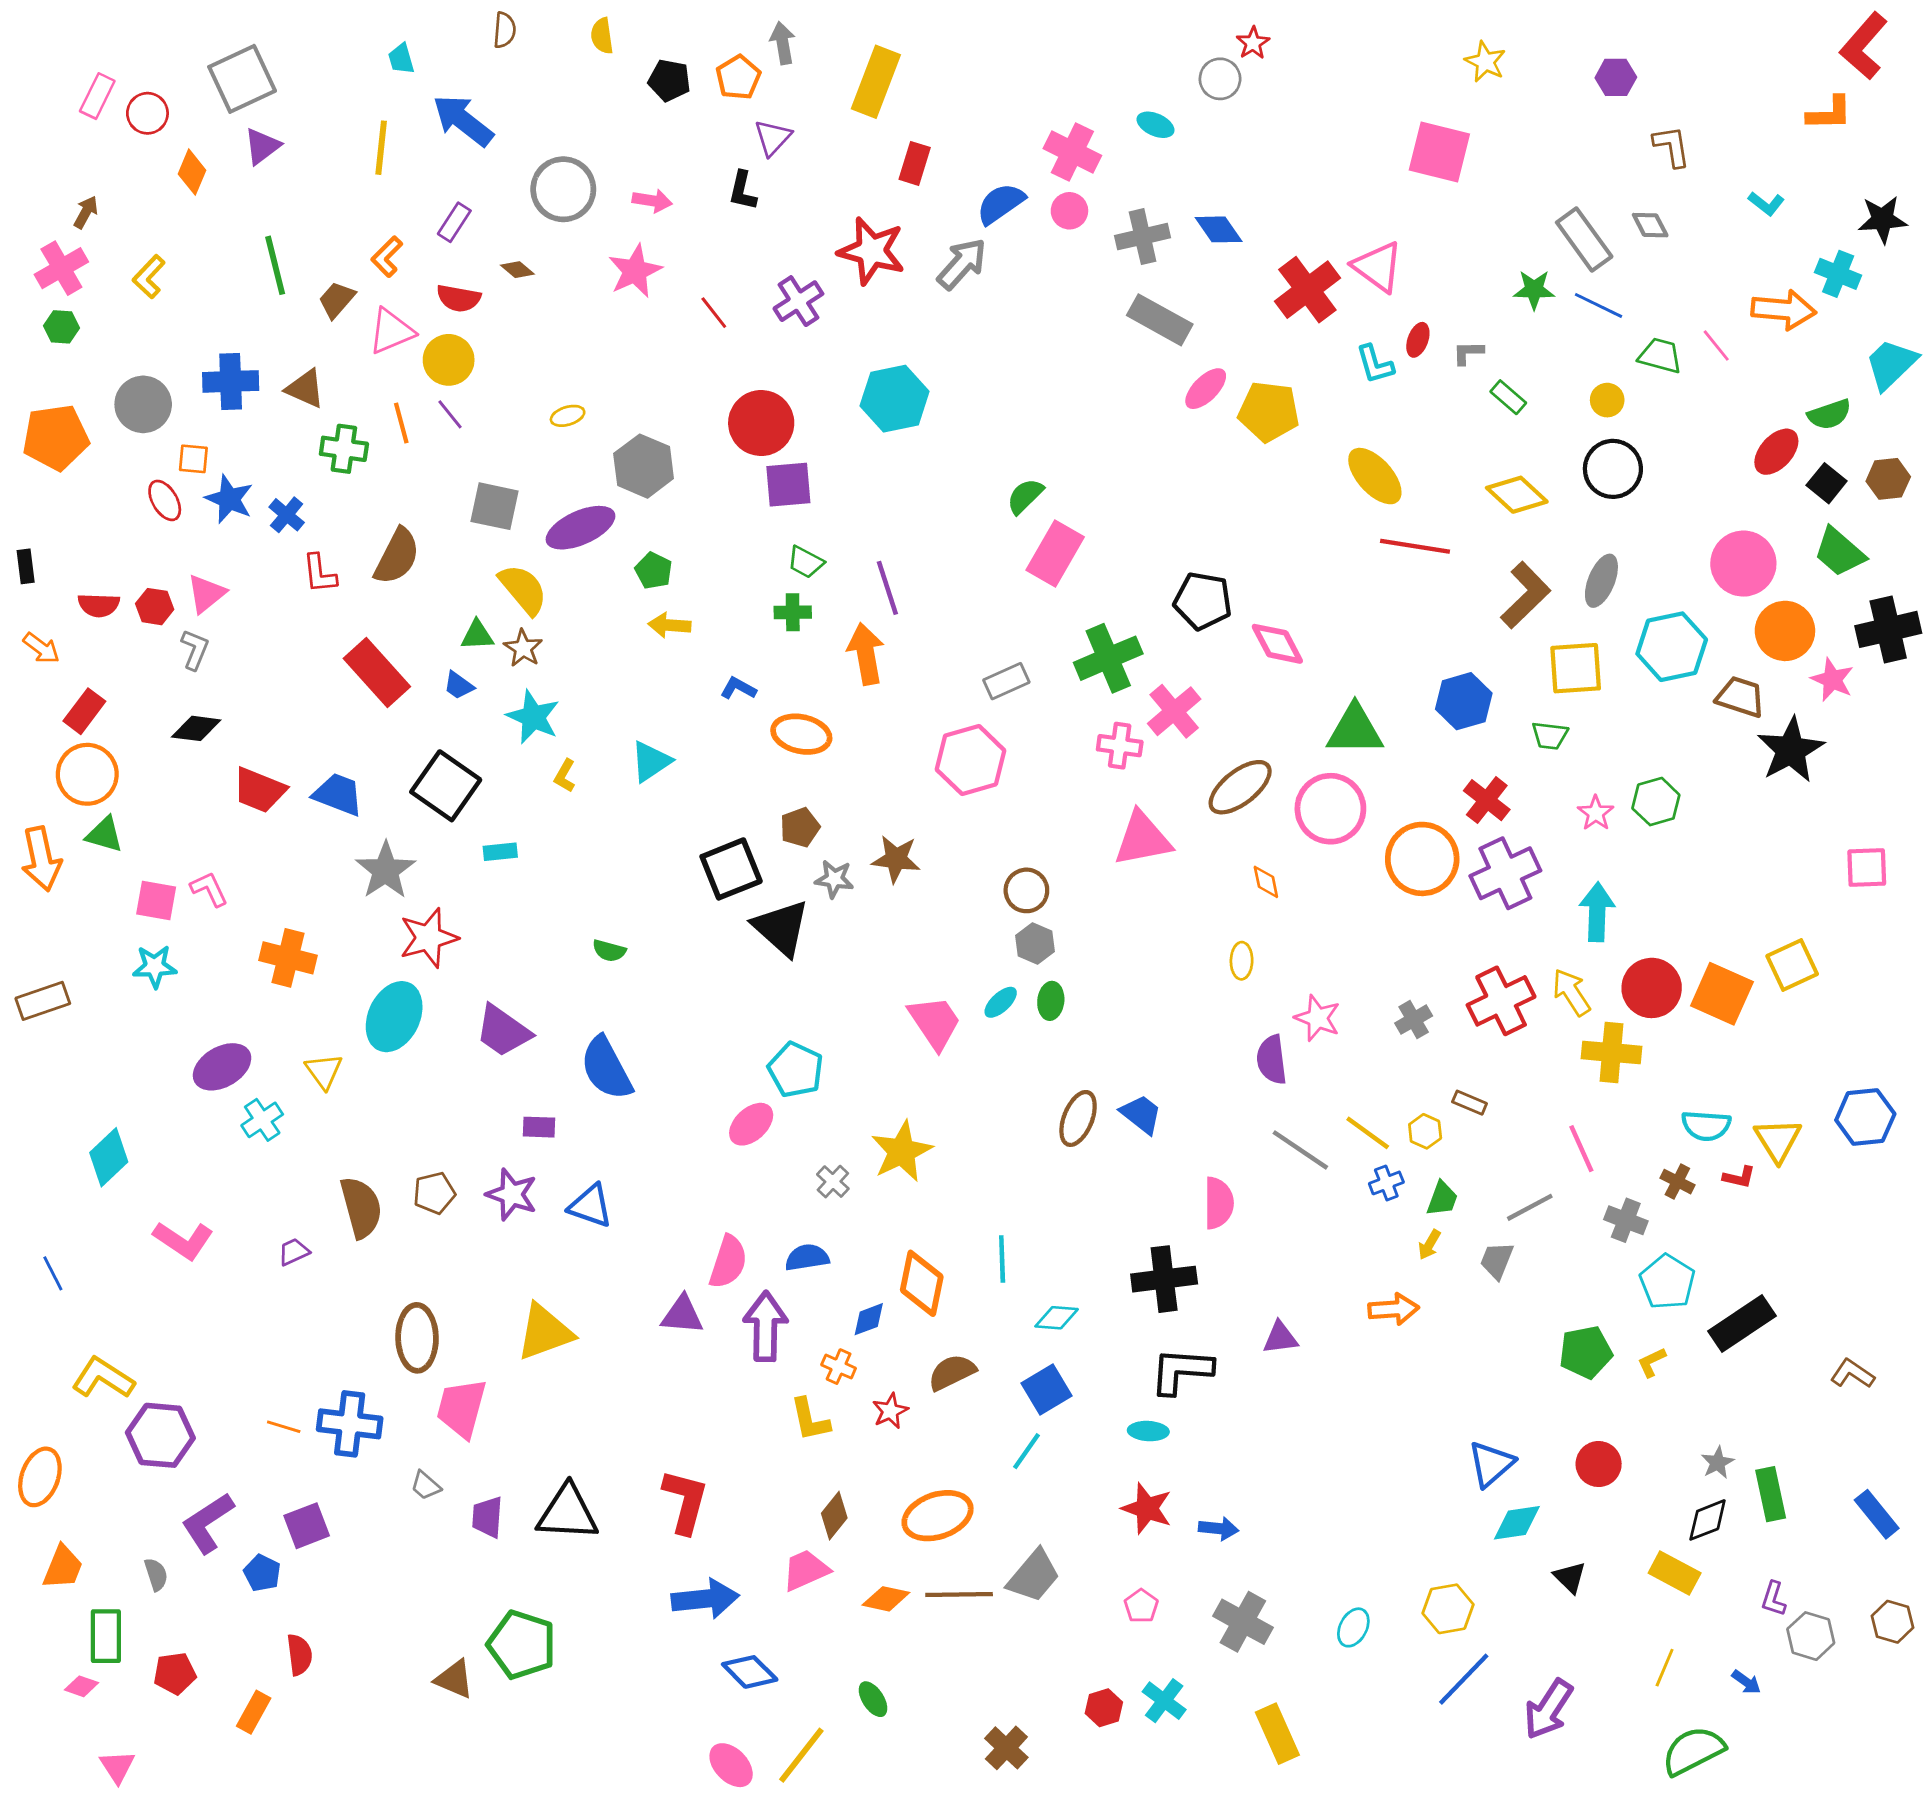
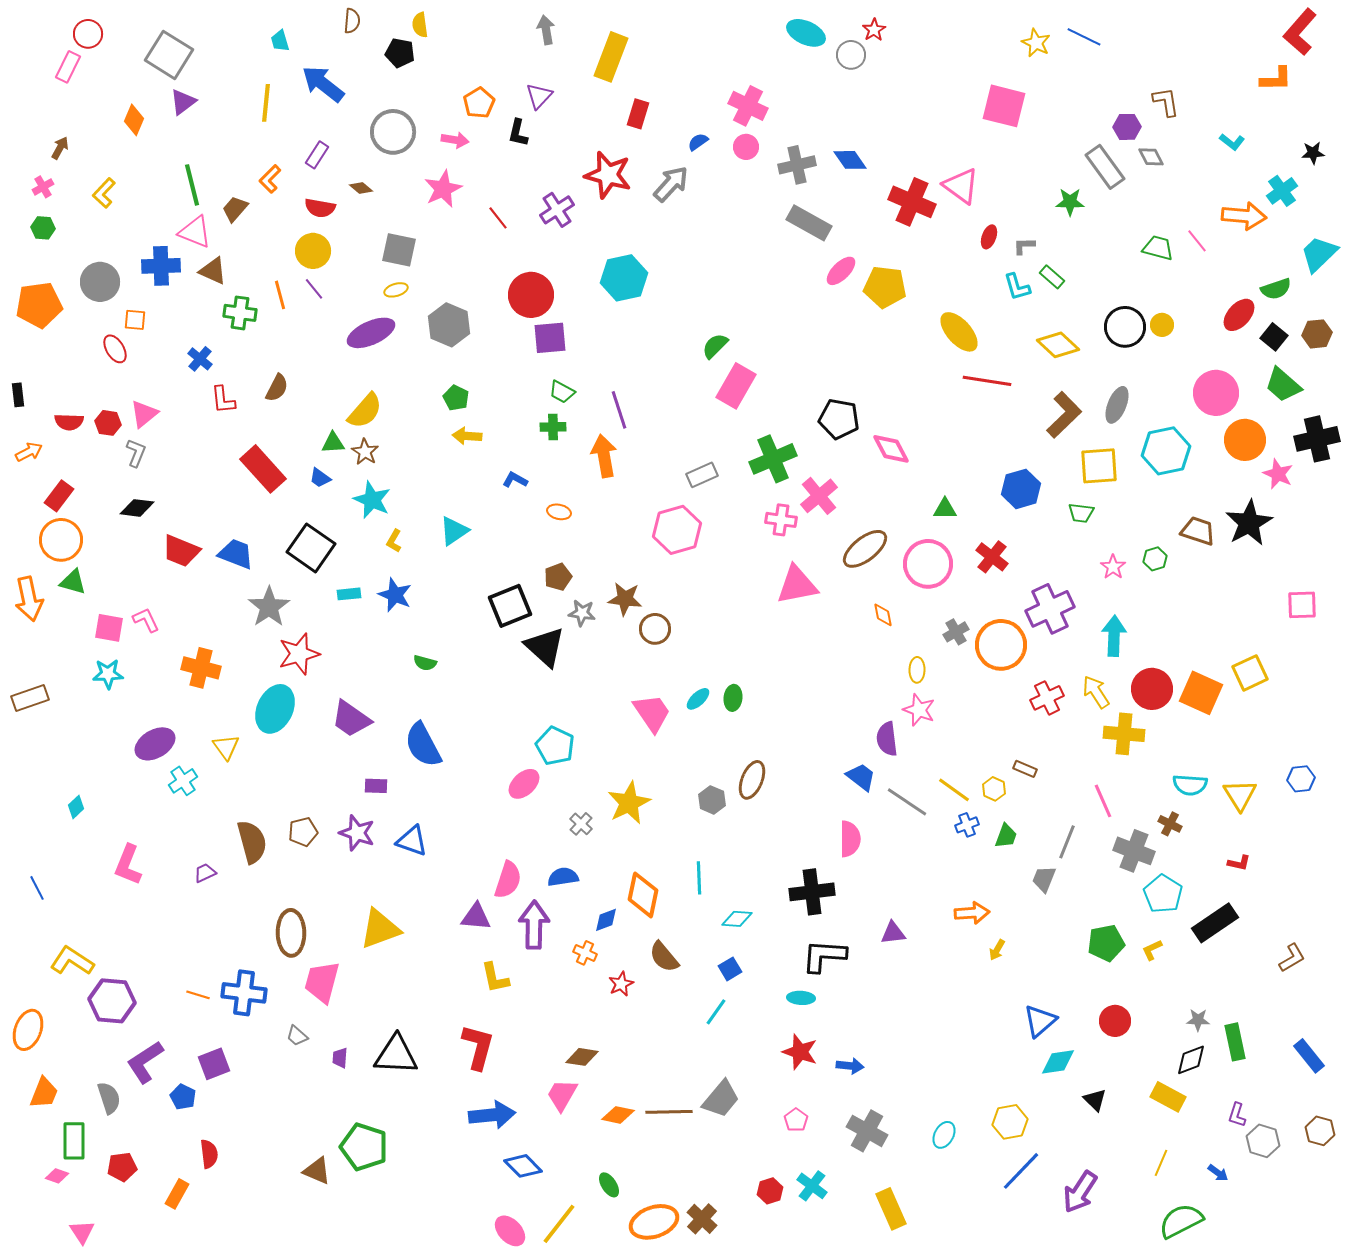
orange pentagon: (738, 77) -> (479, 103), moved
purple hexagon: (1616, 77) -> (1127, 127), moved
gray square: (242, 79) -> (169, 55), turned -33
black pentagon: (669, 80) -> (400, 53), moved
red circle: (147, 113) -> (88, 34), moved
cyan ellipse: (1155, 125) -> (806, 33), moved, size x1.5
blue semicircle: (1001, 204) -> (698, 142), size x0.6
black star: (1882, 219) -> (1313, 153), size x0.7
pink cross: (61, 268) -> (43, 187), size x0.6
cyan cross: (1838, 274) -> (1282, 191), turned 32
red cross: (1307, 290) -> (912, 202), turned -30
blue line: (1599, 305) -> (1084, 37), moved
pink triangle: (391, 331) -> (195, 232), moved, turned 45
cyan L-shape: (1375, 364) -> (1017, 287), moved
yellow circle: (1607, 400) -> (1162, 325), moved
blue star: (229, 499) -> (395, 595), moved
gray square: (494, 506) -> (399, 250), moved
purple ellipse: (580, 528) -> (371, 333), moved
brown semicircle: (397, 556) -> (277, 388), size x0.7
yellow semicircle: (523, 589) -> (365, 411), turned 81
orange arrow: (41, 648) -> (29, 452), turned -64
brown trapezoid: (1741, 697) -> (1198, 531), moved
green triangle: (1355, 730) -> (945, 509), size x0.6
orange ellipse: (801, 734) -> (559, 512), size x0.6
red cross: (1487, 800) -> (992, 557), moved
green hexagon: (1656, 802) -> (1155, 559), size x0.7
orange circle: (1422, 859) -> (1001, 645), moved
brown circle: (1026, 890) -> (655, 629), moved
gray hexagon: (1035, 944) -> (712, 800), moved
yellow ellipse: (1242, 961) -> (917, 670), moved
red cross: (1501, 1001) -> (1047, 698), size x0.7
gray cross: (1414, 1020) -> (956, 632), moved
blue trapezoid: (1141, 1114) -> (861, 777), moved
blue hexagon: (1865, 1117) -> (1301, 779), size x0.7
cyan diamond: (109, 1157) -> (76, 807), size x0.6
red L-shape: (1739, 1177) -> (1239, 863), moved
gray line: (1530, 1207) -> (1067, 842), turned -40
gray cross: (1626, 1220) -> (1134, 851), size x1.4
pink L-shape: (183, 1240) -> (128, 865), turned 78
yellow arrow: (1429, 1245) -> (997, 950), moved
brown semicircle: (952, 1372) -> (664, 957), turned -104
brown L-shape: (1852, 1374) -> (1292, 958), turned 116
blue square: (1047, 1389) -> (730, 969), size x0.7
yellow L-shape: (810, 1420) -> (495, 978), moved
gray star: (1718, 1463) -> (1198, 1020), turned 30
brown diamond: (834, 1516) -> (582, 1057), turned 60
orange ellipse: (938, 1516) -> (654, 1222), moved
purple trapezoid: (487, 1517) -> (340, 1058), size x0.7
pink trapezoid: (806, 1570) -> (562, 1095), turned -36
gray semicircle: (156, 1574) -> (109, 1098), size x1.4

